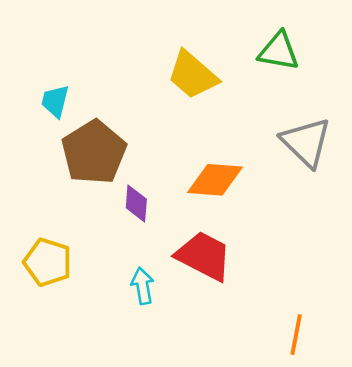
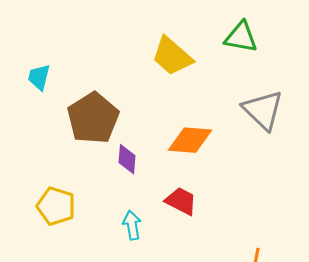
cyan trapezoid: (55, 101) -> (39, 77), moved
red trapezoid: (204, 256) -> (181, 201), size x0.7

